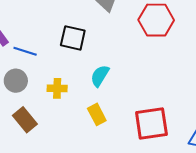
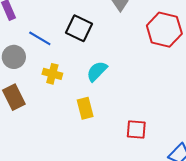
blue line: (25, 51) -> (40, 38), moved
red square: (151, 124) -> (136, 129), size x0.6

